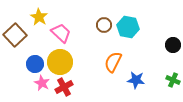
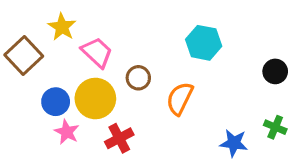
brown circle: (104, 25) -> (138, 78), moved
blue star: (136, 80) -> (234, 143), moved
red cross: (64, 87) -> (119, 138), moved

